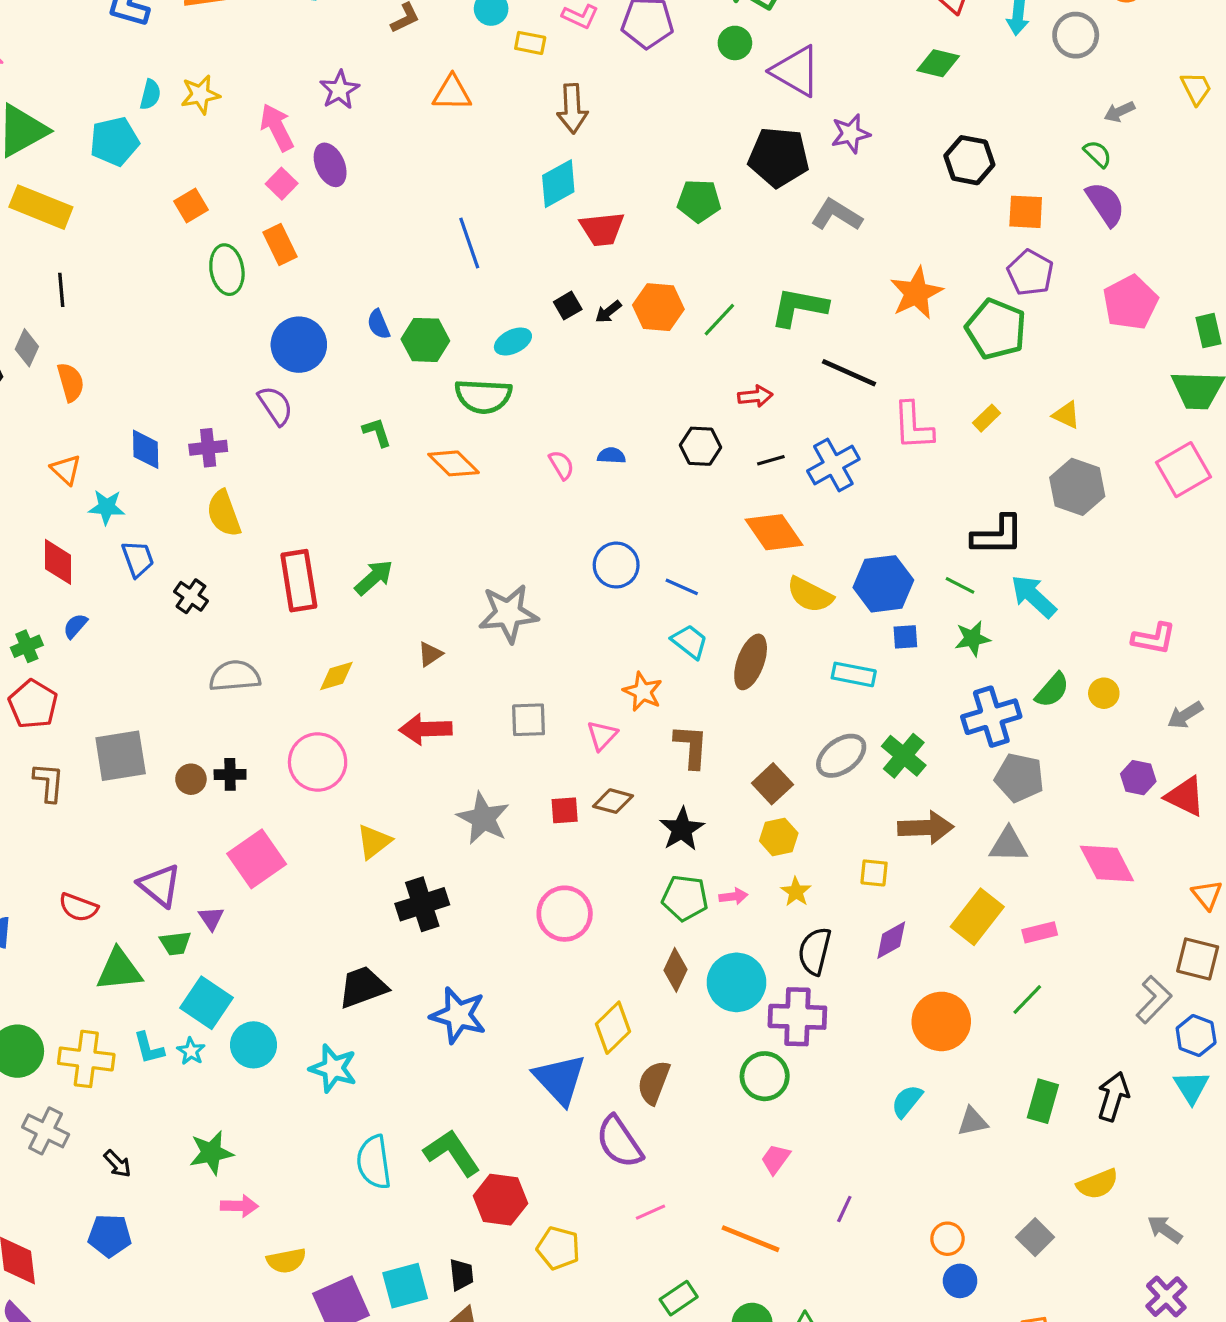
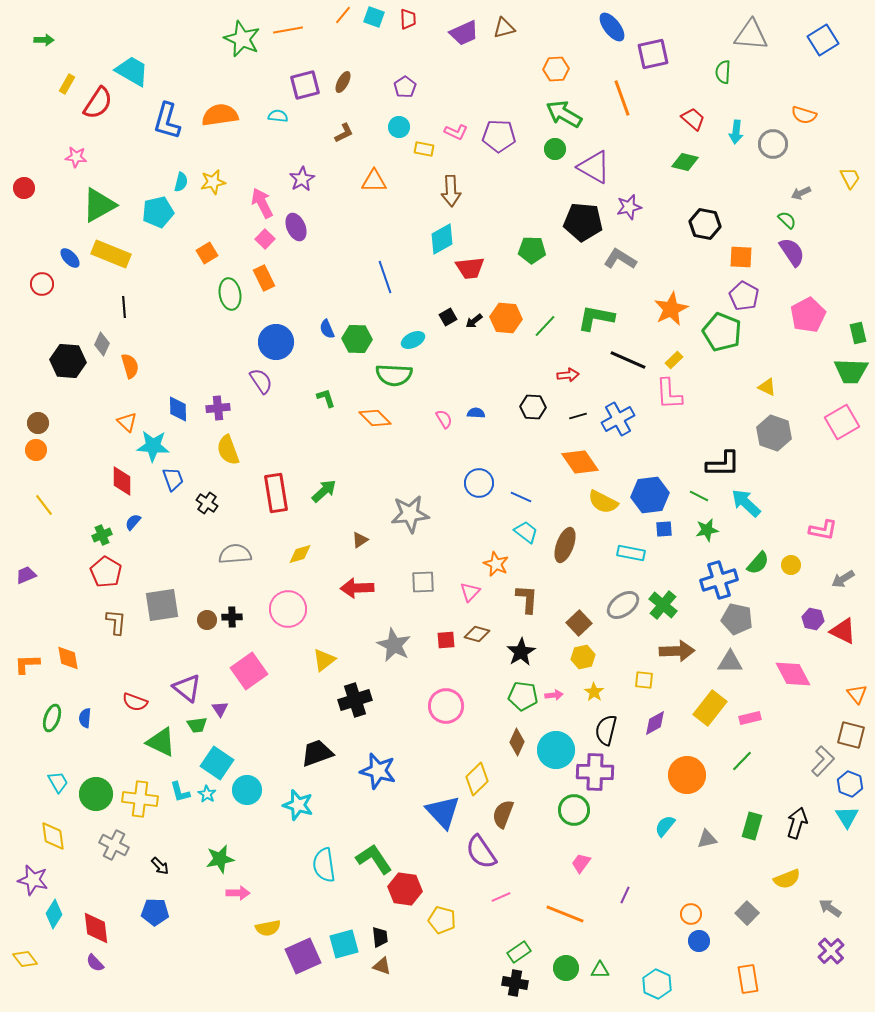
yellow rectangle: (987, 418) -> (674, 360), moved
cyan star: (107, 507) -> (153, 446), size x1.4
green triangle: (119, 970) -> (161, 742), turned 32

